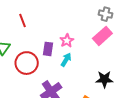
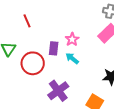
cyan arrow: (66, 60) -> (72, 58), turned -80

